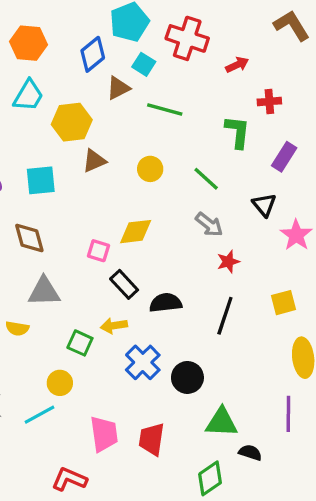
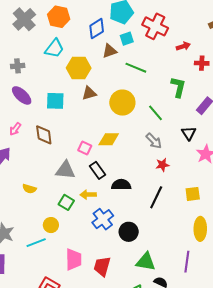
cyan square: (144, 64) -> (127, 39), turned 32
red cross: (269, 102) -> (202, 63), moved
yellow circle: (150, 169) -> (122, 103), size x1.6
gray triangle: (44, 292) -> (65, 170), moved

